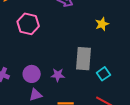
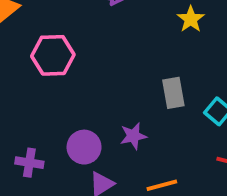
gray rectangle: (83, 59) -> (173, 93), size x0.7

